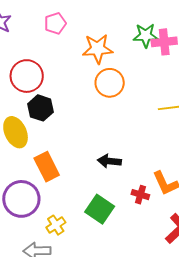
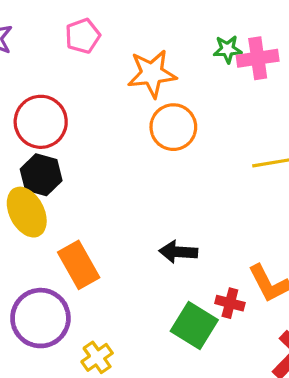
green star: (146, 35) -> (228, 49), size x0.7
black hexagon: (41, 108) -> (41, 175), moved
green square: (100, 209) -> (194, 325), moved

